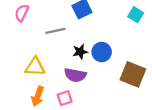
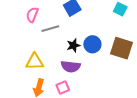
pink semicircle: (22, 13) -> (32, 15), moved
brown square: (133, 74) -> (121, 48), moved

